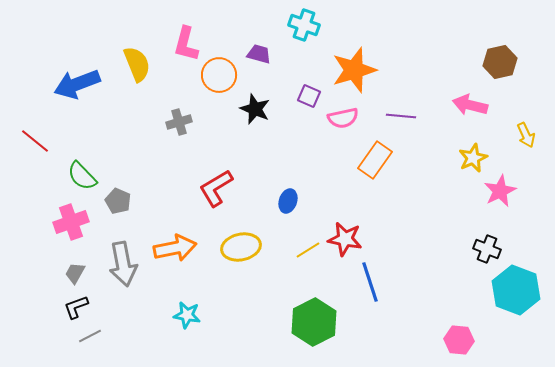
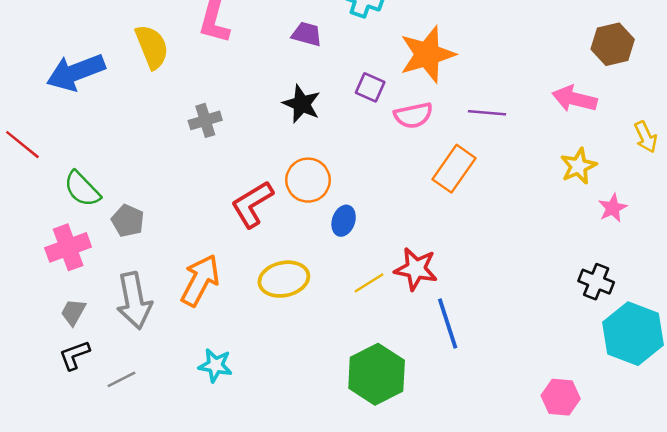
orange circle: (219, 75) -> (308, 180), moved
pink star: (500, 191) -> (613, 208), size x0.7
orange arrow: (175, 248) -> (200, 280), turned -51
gray line: (90, 336) -> (121, 379), moved

